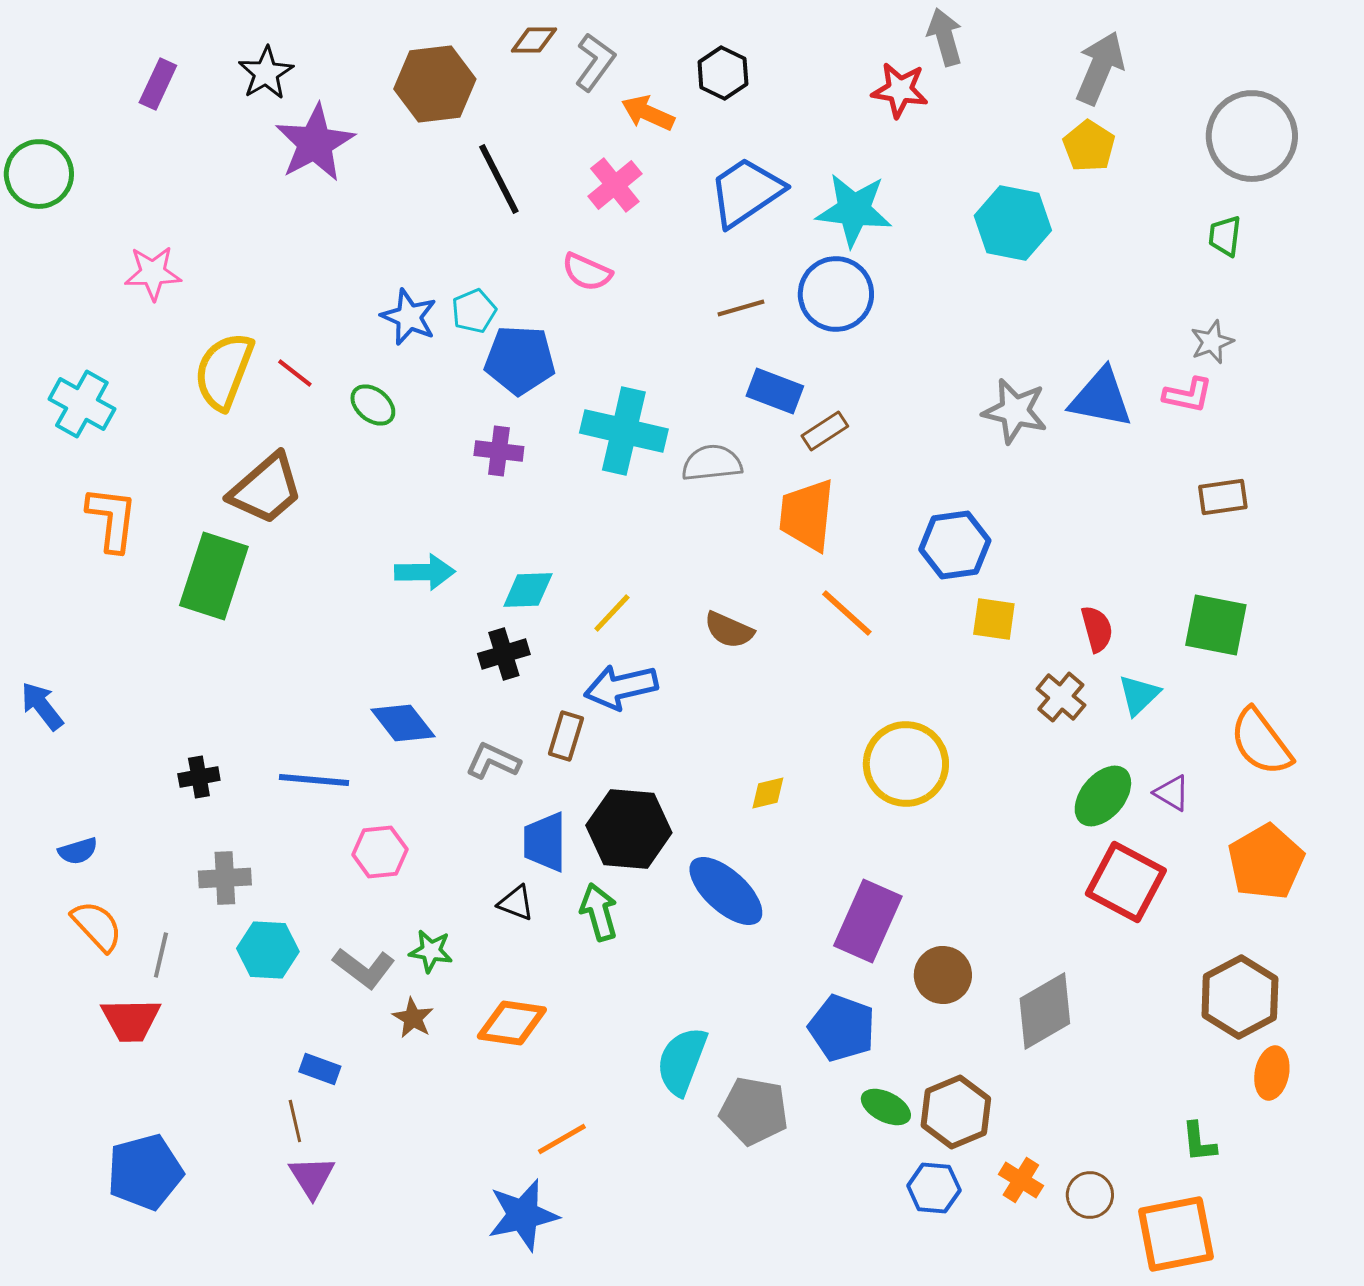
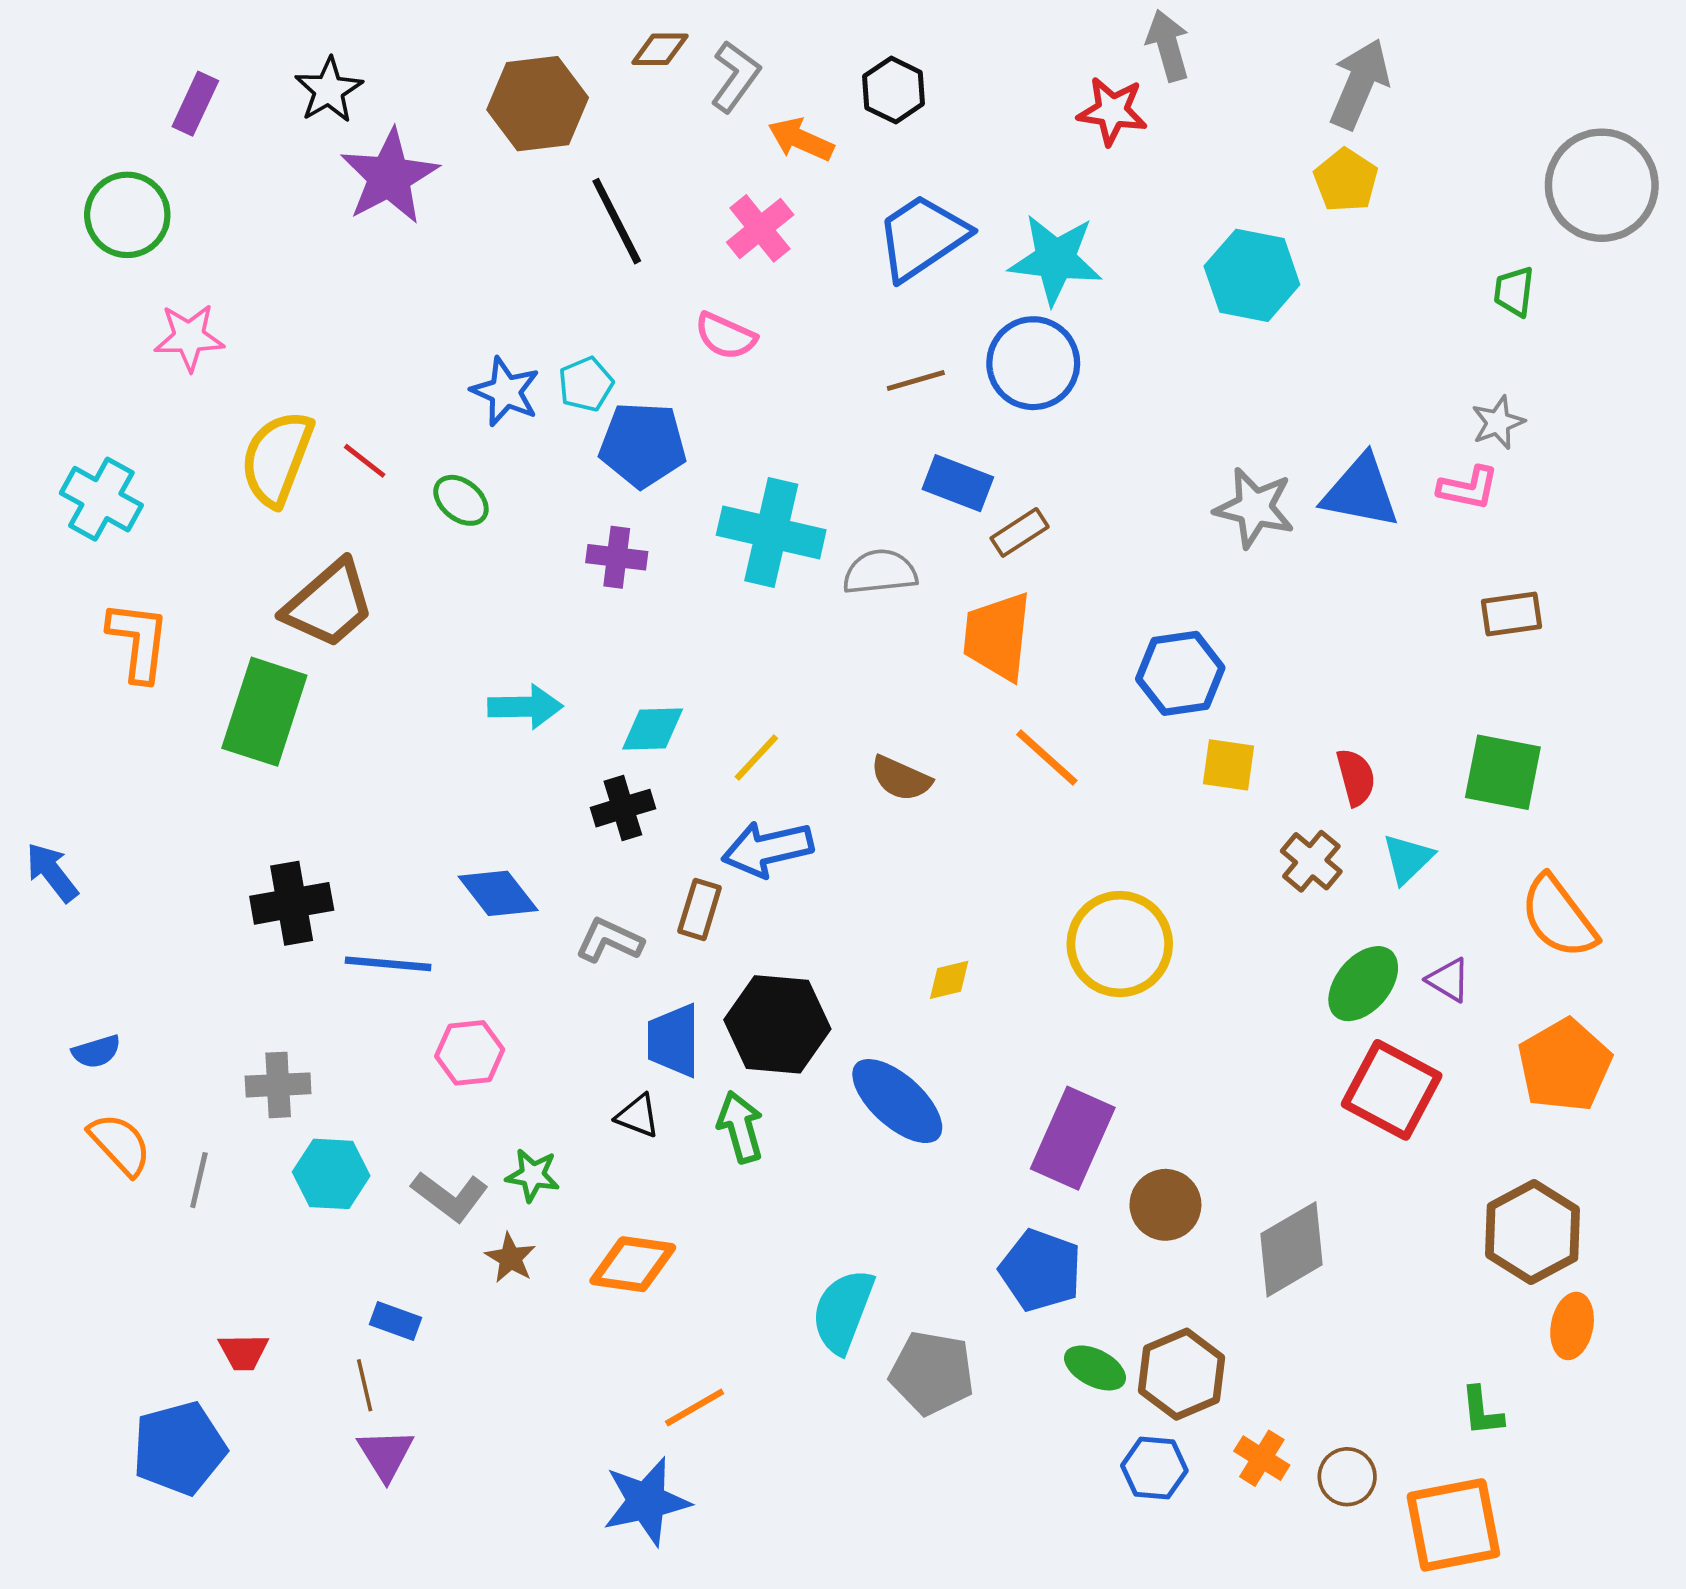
gray circle: (1252, 136) -> (1602, 185), moved
green circle: (39, 174) -> (127, 215), moved
black cross: (199, 777) -> (292, 903), moved, size x1.6
red trapezoid: (131, 1020) -> (243, 1352), moved, size x0.7

